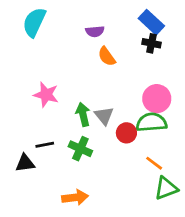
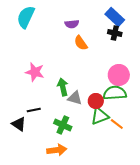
gray triangle: (104, 116) -> (75, 98), moved, turned -35
green cross: (80, 149) -> (63, 125), moved
black triangle: (25, 163) -> (19, 124), turned 42
green triangle: (166, 188) -> (100, 116), moved

